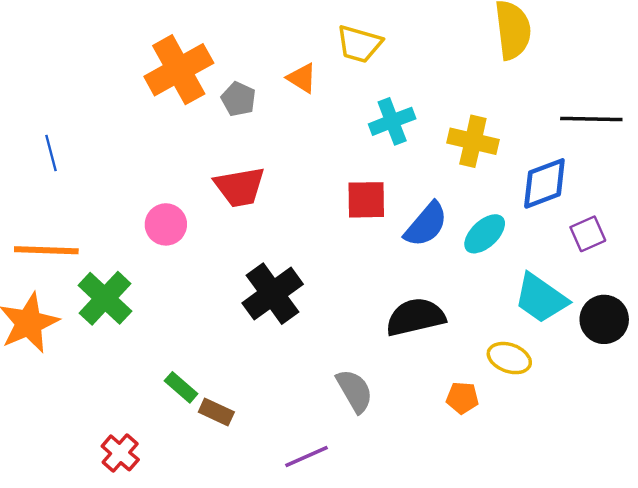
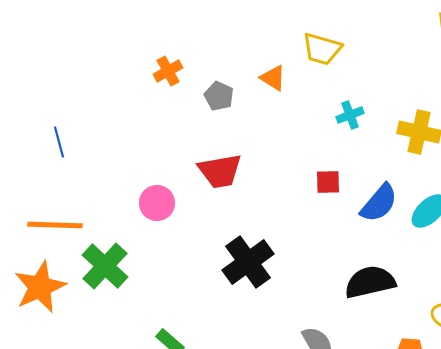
orange cross: (179, 70) -> (168, 71), size x0.5
cyan cross: (392, 121) -> (350, 115), size x0.7
red square: (366, 200) -> (328, 182), size x0.7

